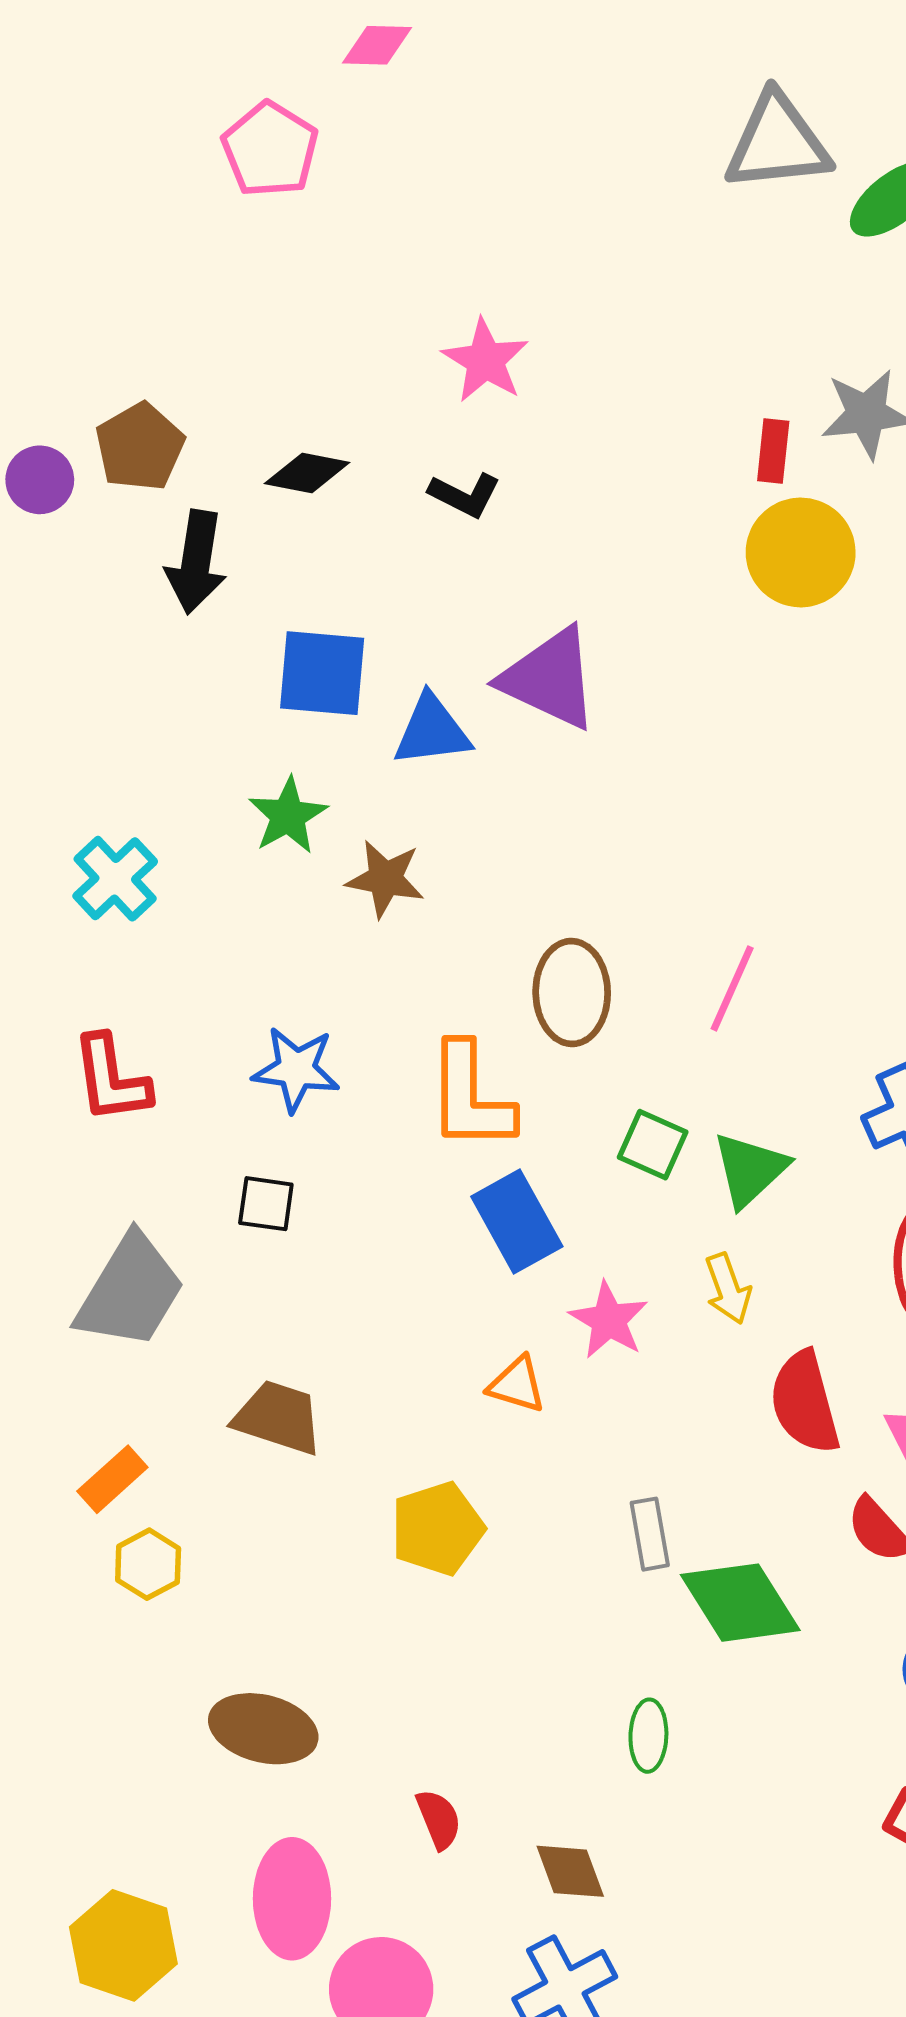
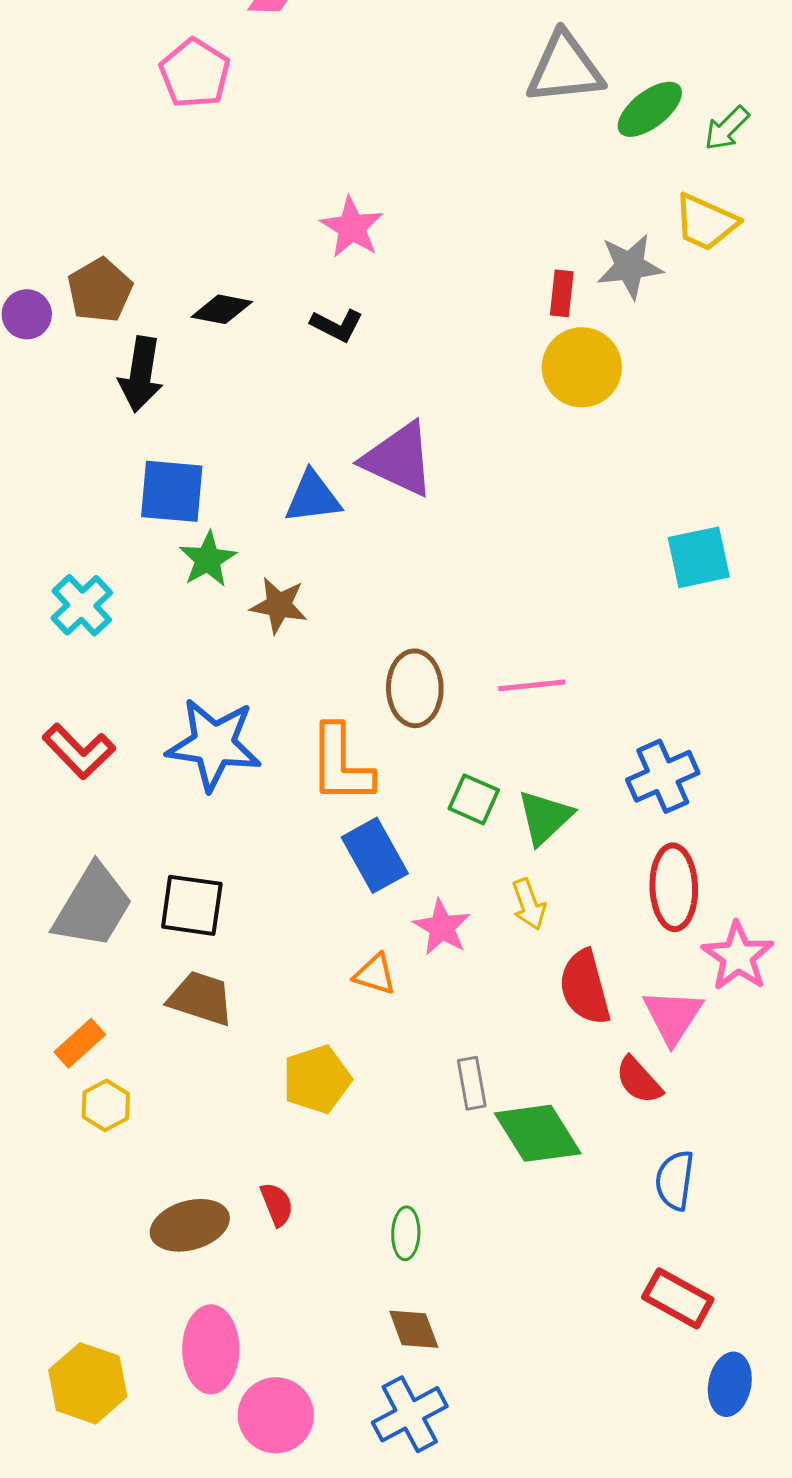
blue square: (322, 673) -> (172, 491), moved
pink line: (732, 988) -> (532, 685), turned 60
blue star: (296, 1069) -> (214, 744), size x1.5
red L-shape: (111, 1079) -> (79, 751), turned -36
black square: (266, 1204) -> (192, 905), moved, size x1.5
brown ellipse: (263, 1729) -> (190, 1225), turned -30
green ellipse: (648, 1736) -> (406, 1233), moved
red semicircle: (439, 1819) -> (277, 1204), moved

